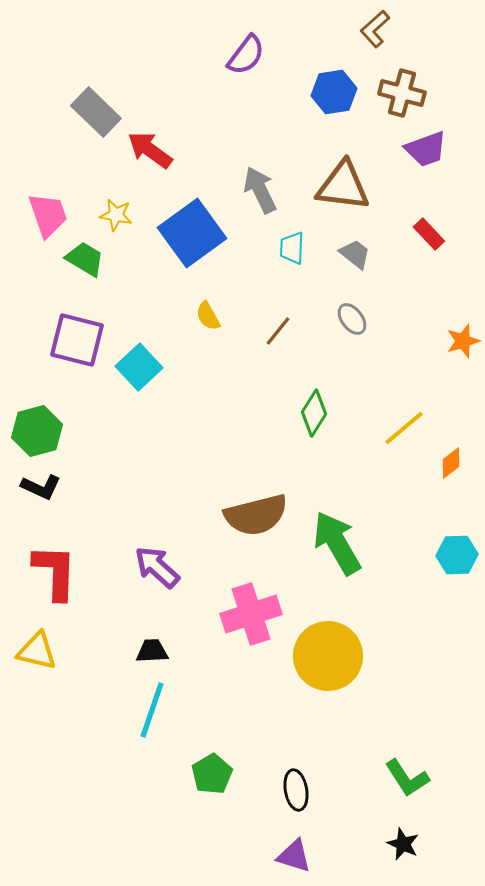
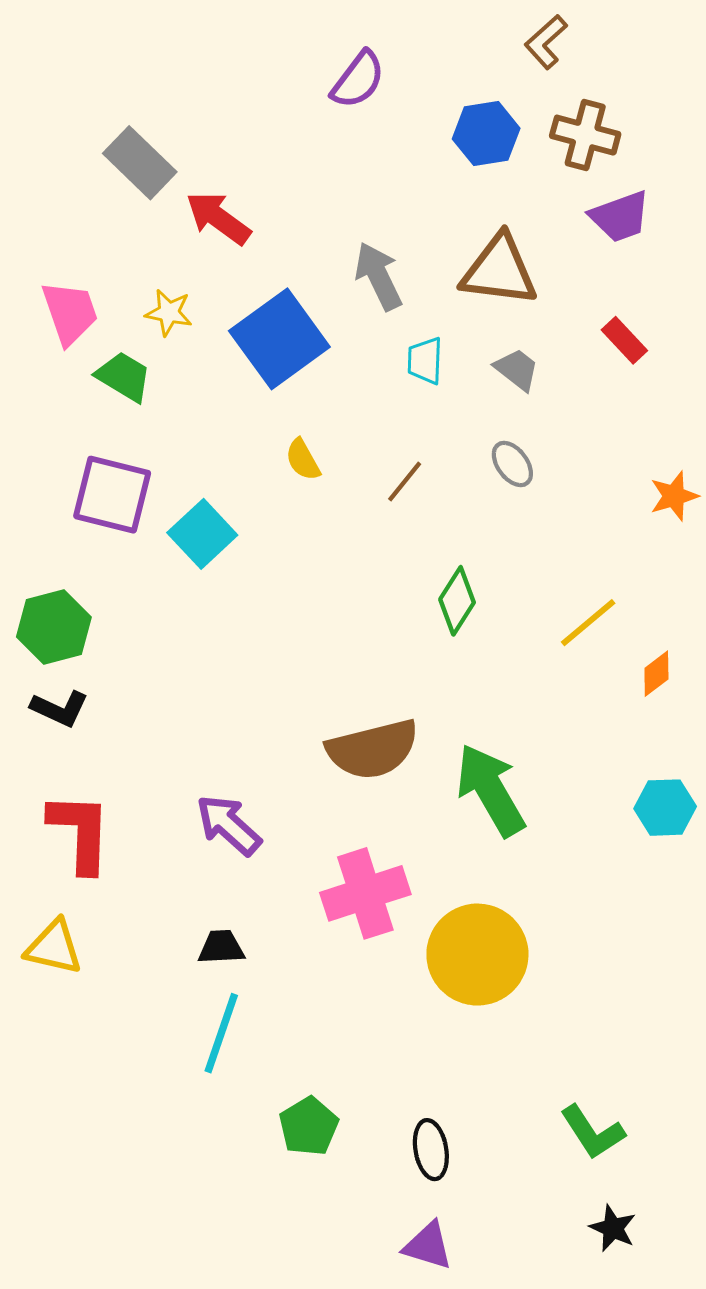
black star: (403, 844) -> (613, 1228), moved

